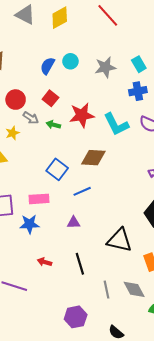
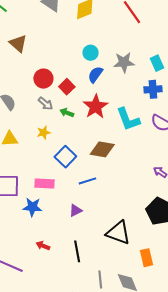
blue semicircle: (47, 66) -> (95, 75), moved
red circle: (16, 100) -> (43, 79), moved
red star: (82, 115) -> (96, 107), turned -30
yellow star: (12, 133) -> (44, 133), moved
purple triangle: (74, 222) -> (76, 210), turned -32

